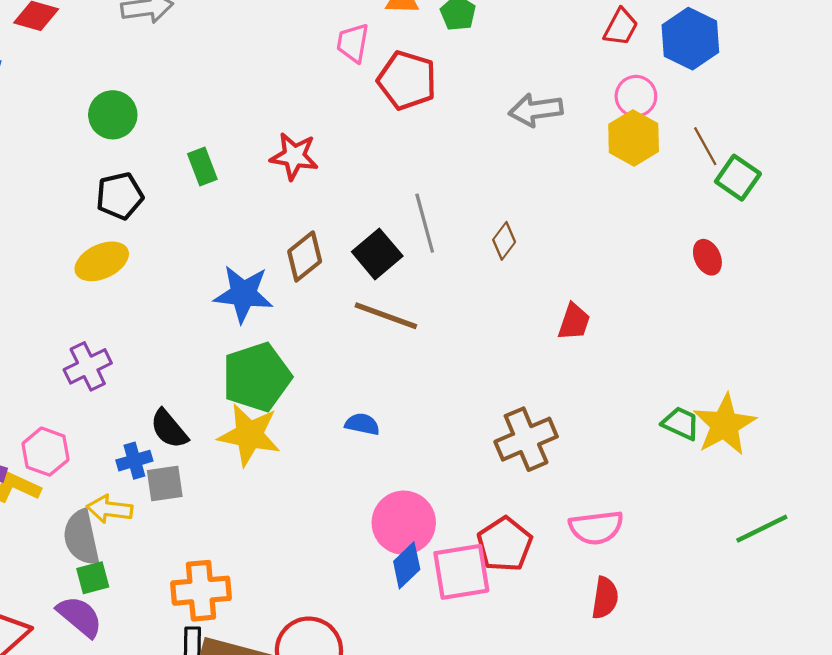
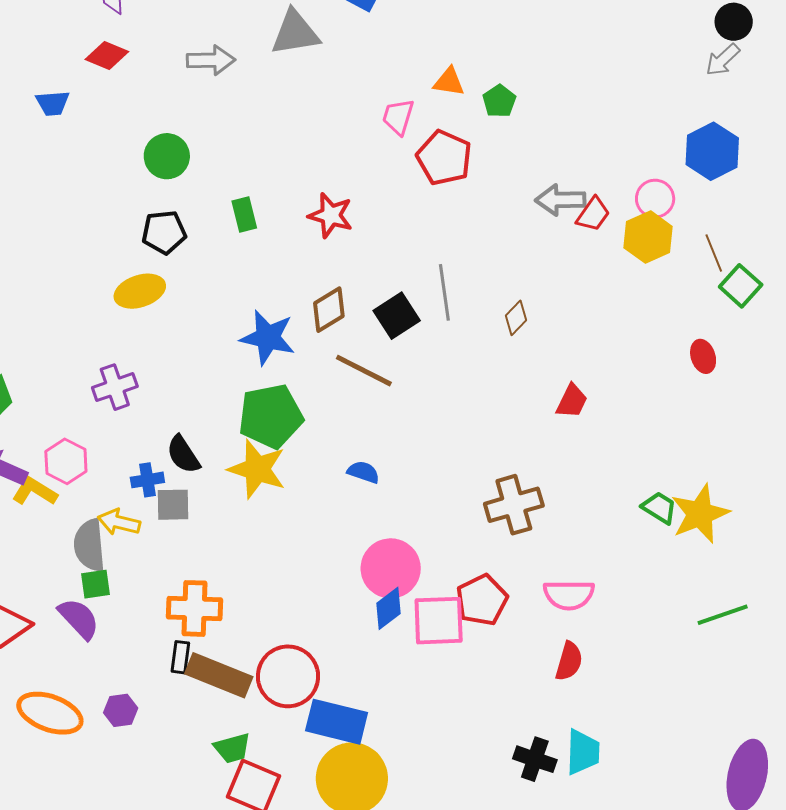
red trapezoid: (621, 27) -> (593, 214), moved
brown line: (386, 316) -> (364, 371), moved

